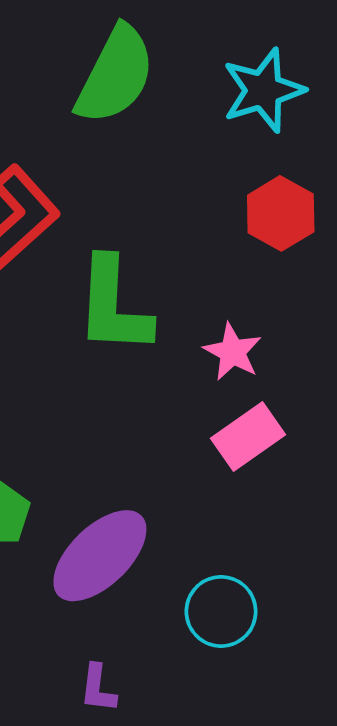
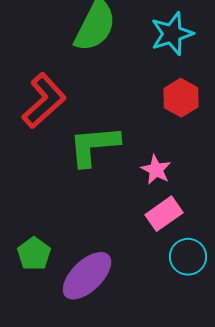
green L-shape: (113, 306) -> (94, 146), turned 82
cyan circle: (221, 611) -> (188, 257), moved

